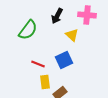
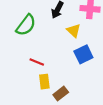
blue square: (64, 60) -> (83, 54), moved

